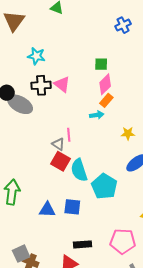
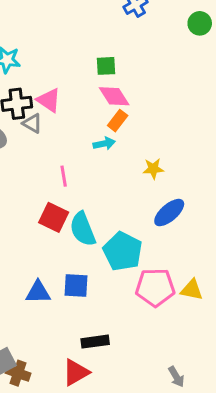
pink diamond: (105, 84) -> (114, 96), turned -75
gray triangle: (58, 144) -> (32, 123), moved
pink pentagon: (123, 241) -> (155, 287), moved

